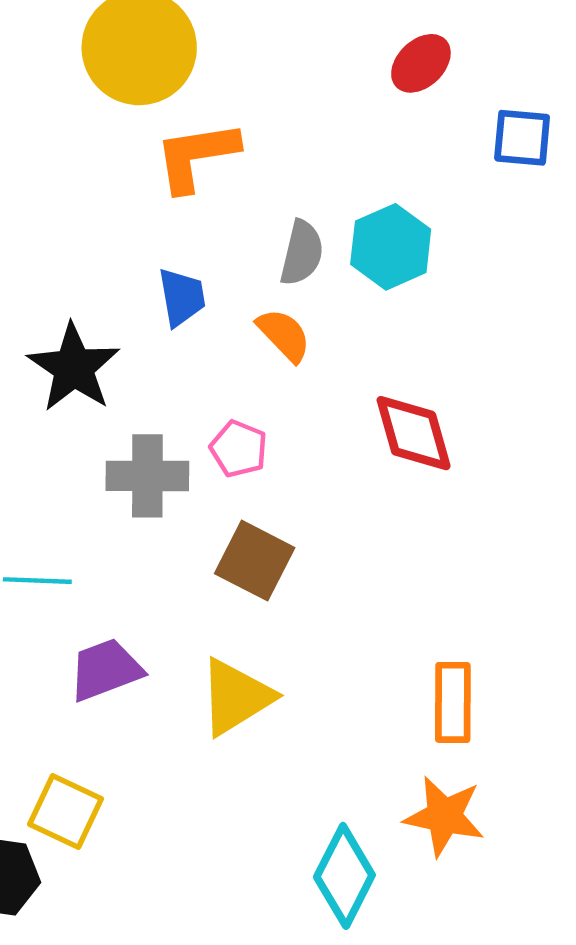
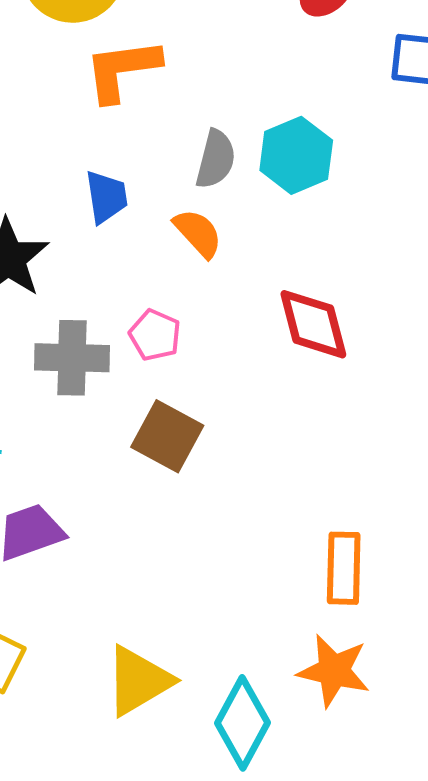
yellow triangle: (236, 697) -> (138, 681), moved

